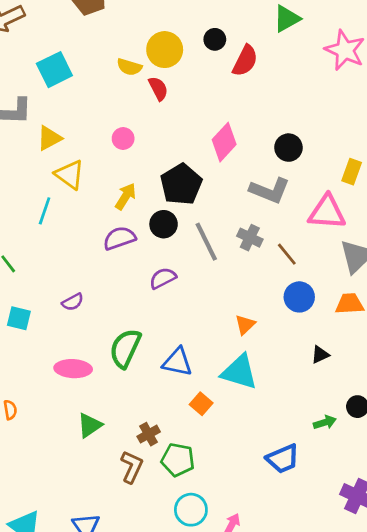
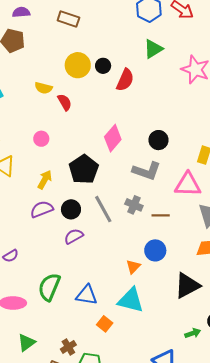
yellow circle: (165, 50) -> (78, 65), moved
black circle: (164, 224) -> (71, 209), moved
brown line: (287, 254) -> (161, 215), turned -48
blue circle: (299, 297) -> (155, 250), moved
black triangle: (320, 355) -> (187, 285), size x2.0

